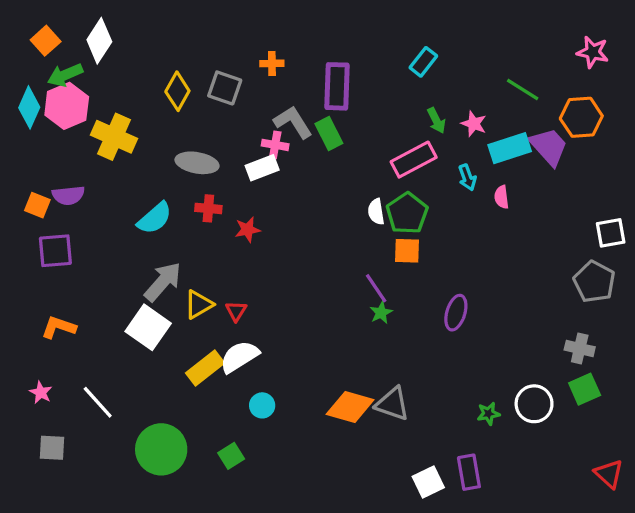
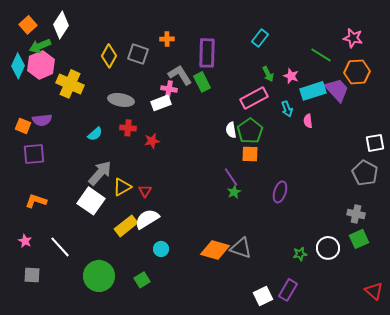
pink star: (593, 52) -> (353, 38), moved
cyan semicircle: (155, 218) -> (95, 134), size x0.7
purple rectangle: (469, 472) -> (288, 290), turned 40

